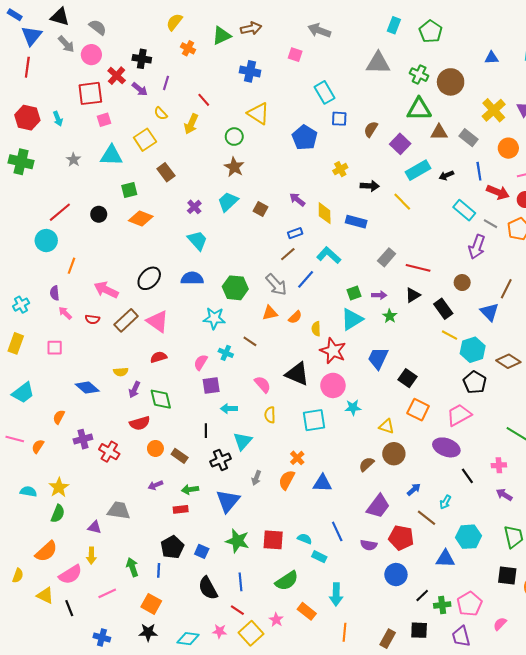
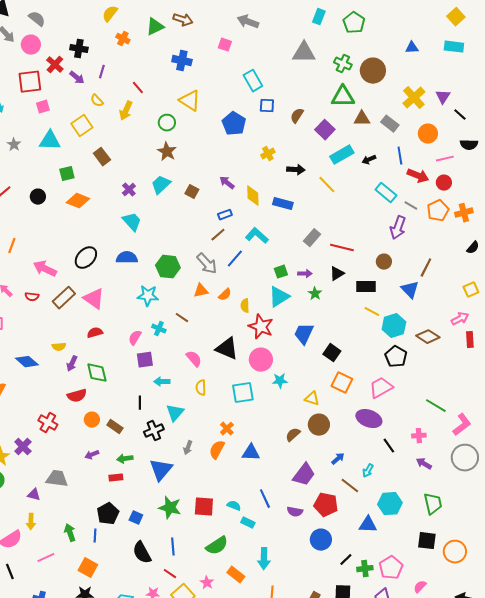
brown arrow: (251, 28) -> (183, 20), turned 30
black rectangle: (443, 309) -> (366, 287), turned -54
purple cross: (83, 439) -> (23, 447), moved, turned -30

